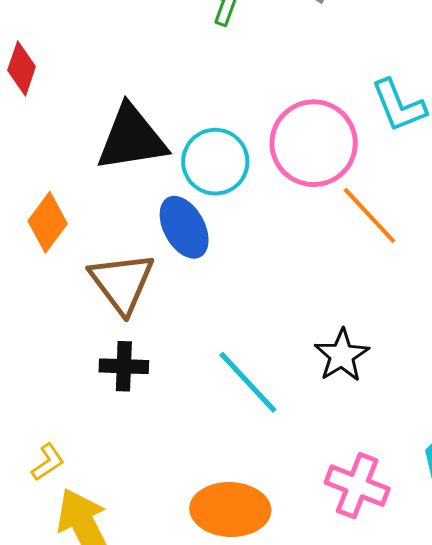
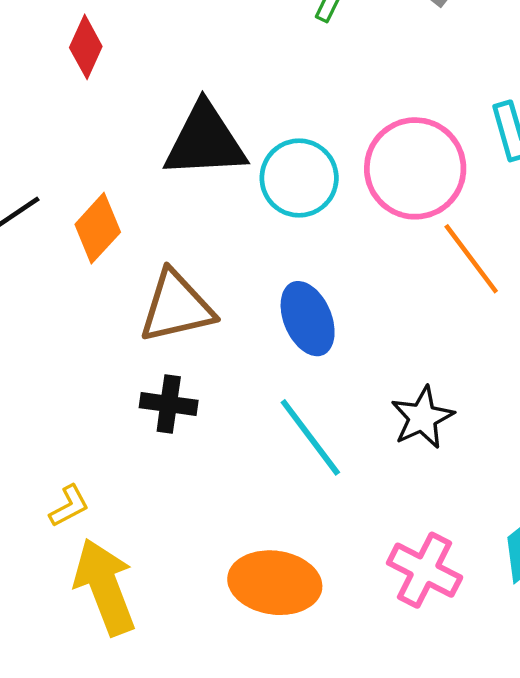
blue ellipse: (184, 227) -> (308, 319), moved
brown triangle: (122, 283) -> (176, 307), turned 48

